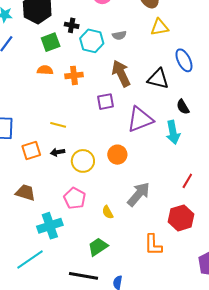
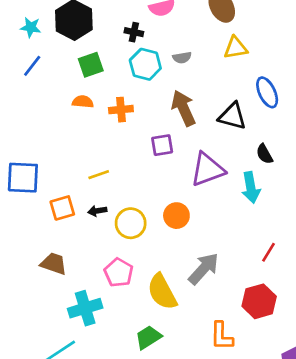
black cross: (72, 25) -> (134, 32), moved
yellow line: (58, 125) -> (99, 175), turned -35
yellow semicircle: (108, 212) -> (162, 292), size x2.0

